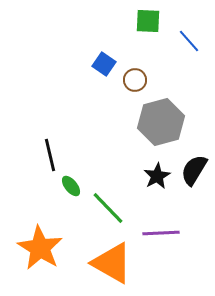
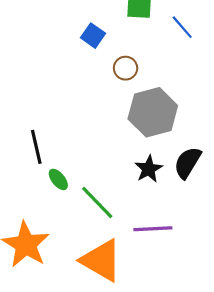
blue square: (104, 64) -> (93, 36), moved

